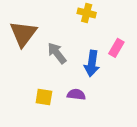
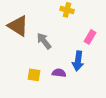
brown triangle: (23, 34) -> (18, 26), turned -35
blue arrow: (92, 63) -> (78, 61), moved

